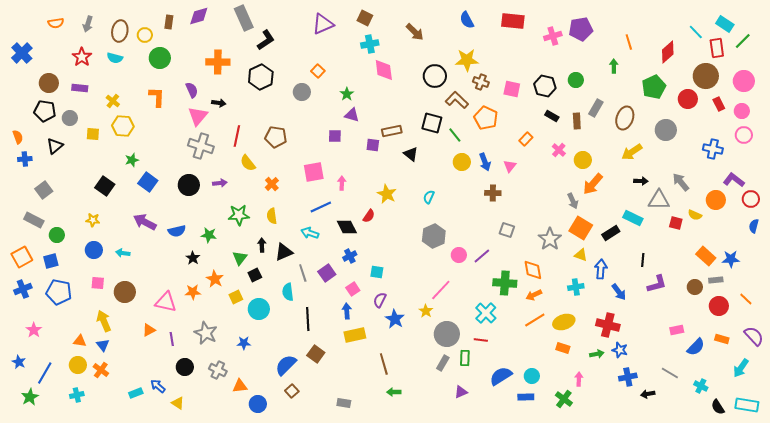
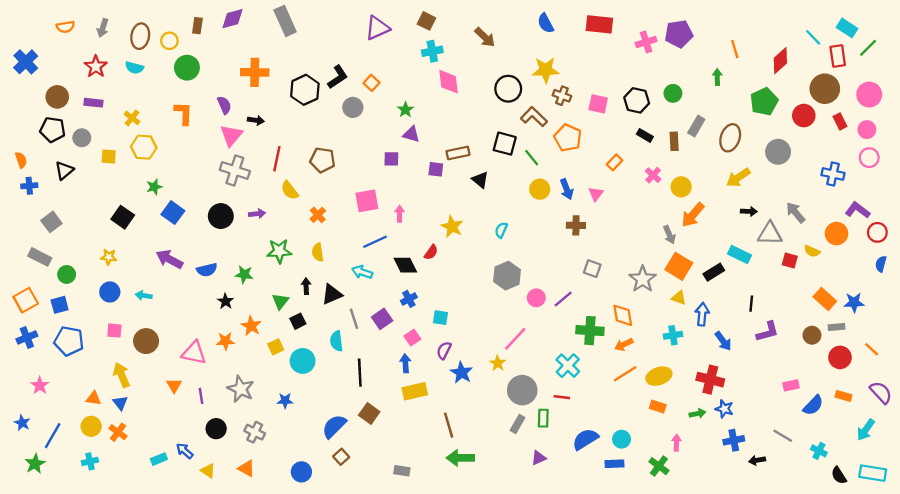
black L-shape: (266, 40) -> (338, 77), moved
orange triangle: (149, 330) -> (174, 385), turned -32
orange triangle: (240, 386) -> (247, 468), moved, turned 35
green arrow: (394, 392) -> (460, 458), size x1.6

